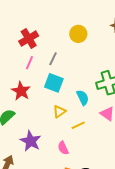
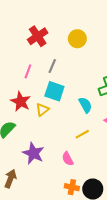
red cross: (29, 38) -> (38, 36), moved
yellow triangle: (59, 111) -> (42, 110), moved

